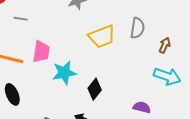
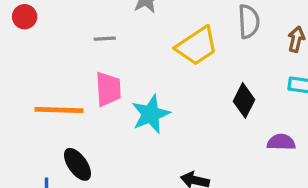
gray line: (21, 19) -> (105, 39), moved
black diamond: (95, 89) -> (244, 100), moved

